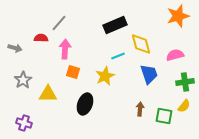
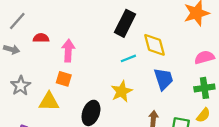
gray line: (59, 23) -> (17, 21), moved
black rectangle: (115, 25) -> (125, 23), turned -40
pink semicircle: (175, 55) -> (204, 57), moved
orange square: (73, 72) -> (64, 79), moved
yellow star: (105, 76) -> (122, 91), moved

